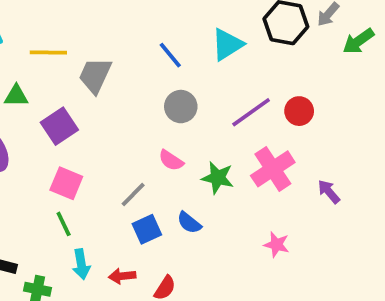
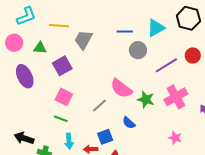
blue line: (170, 55) -> (125, 32), turned -56
gray circle: (181, 107) -> (138, 50), moved
red circle: (299, 111) -> (193, 56), moved
pink semicircle: (171, 160) -> (121, 88), size x1.6
green line: (64, 224) -> (61, 119), turned -48
blue square: (147, 229) -> (105, 137), moved

